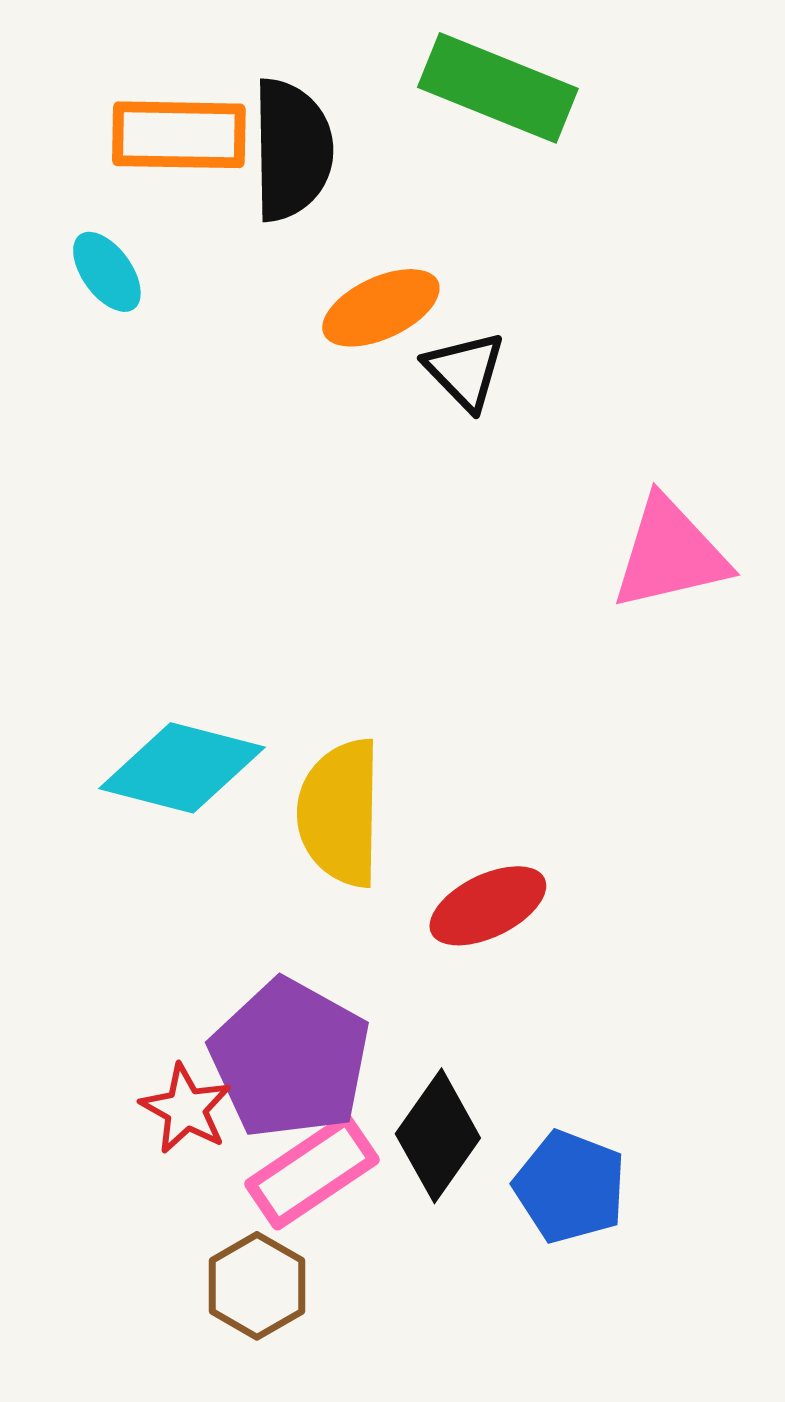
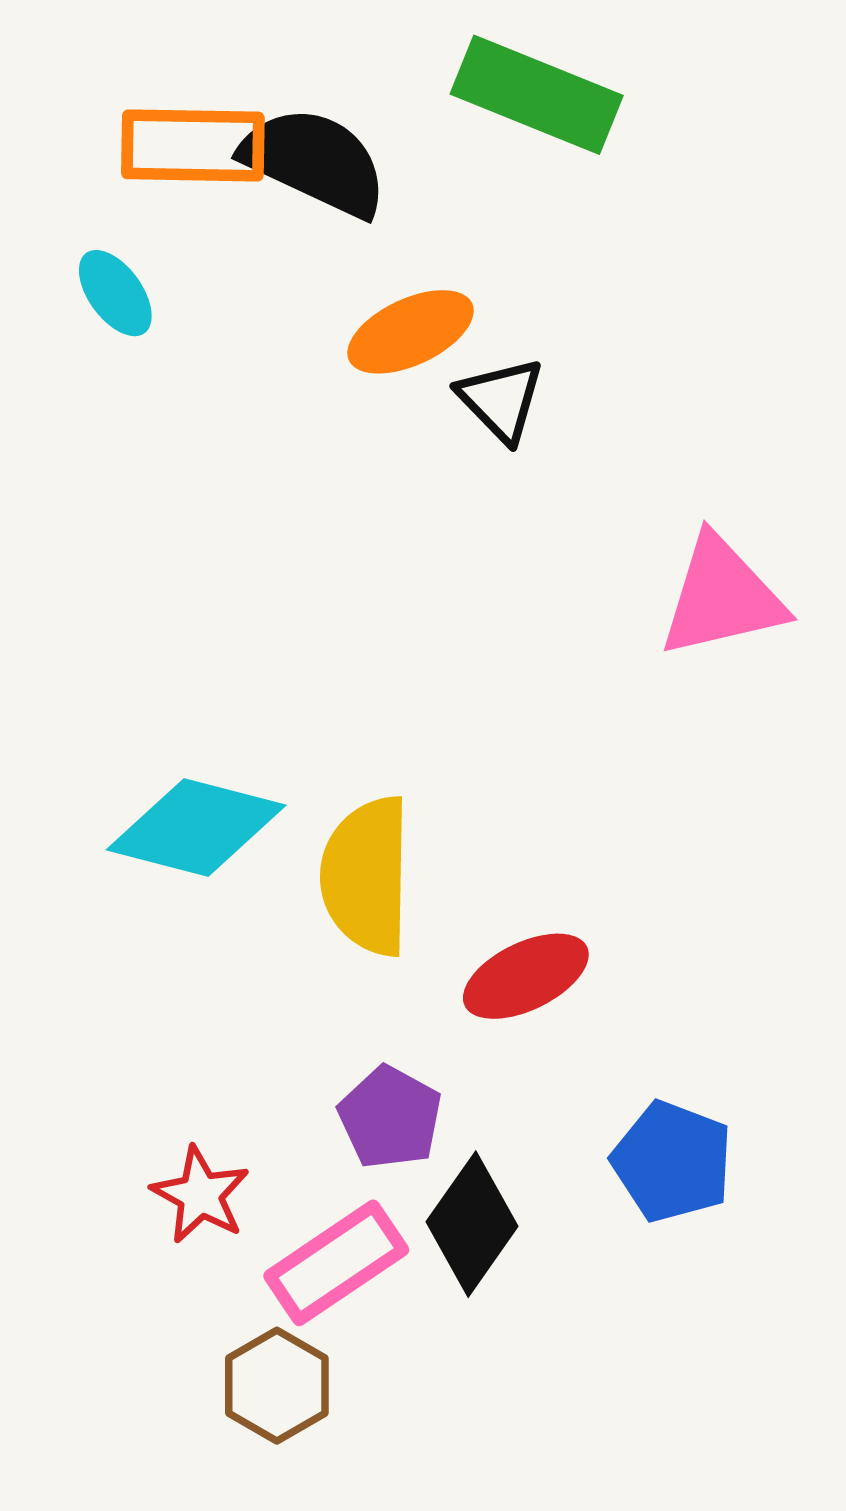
black semicircle: (292, 150) -> (315, 162), turned -64
purple pentagon: (290, 1059) -> (390, 1117), moved, size x0.6
blue pentagon: (570, 1187) -> (672, 1162), moved

